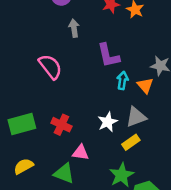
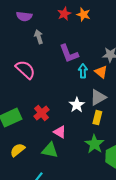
red cross: (61, 125) -> (41, 113), turned 35
yellow rectangle: (131, 142) -> (97, 118), turned -32
pink triangle: (80, 152) -> (60, 132), turned 32

